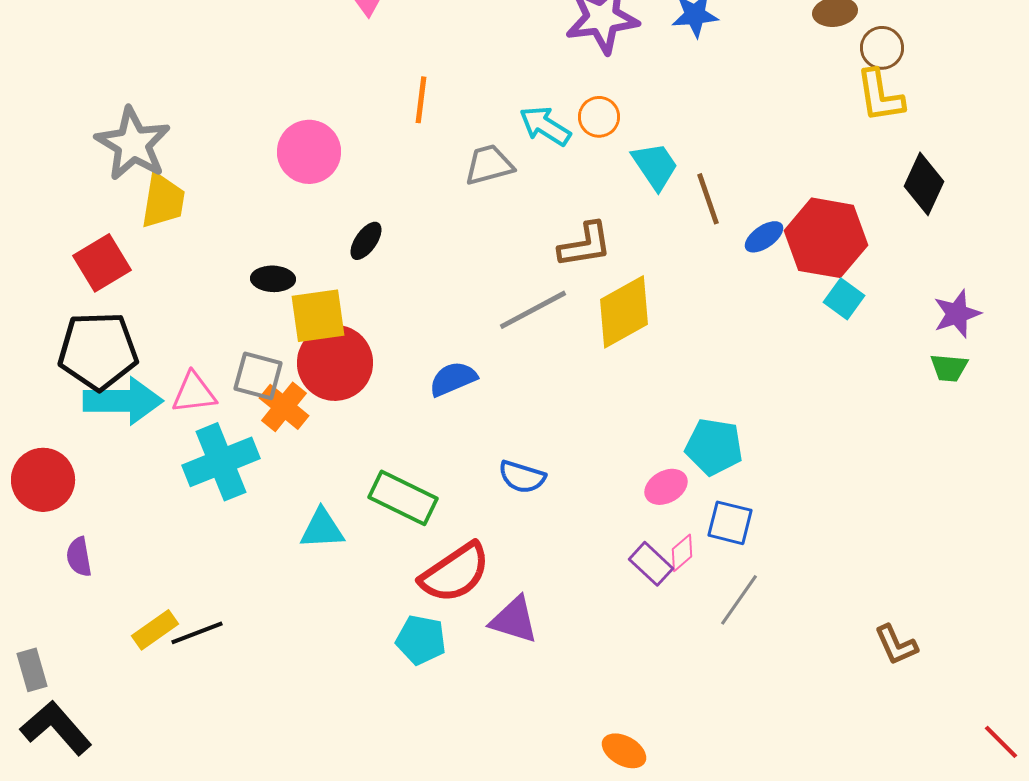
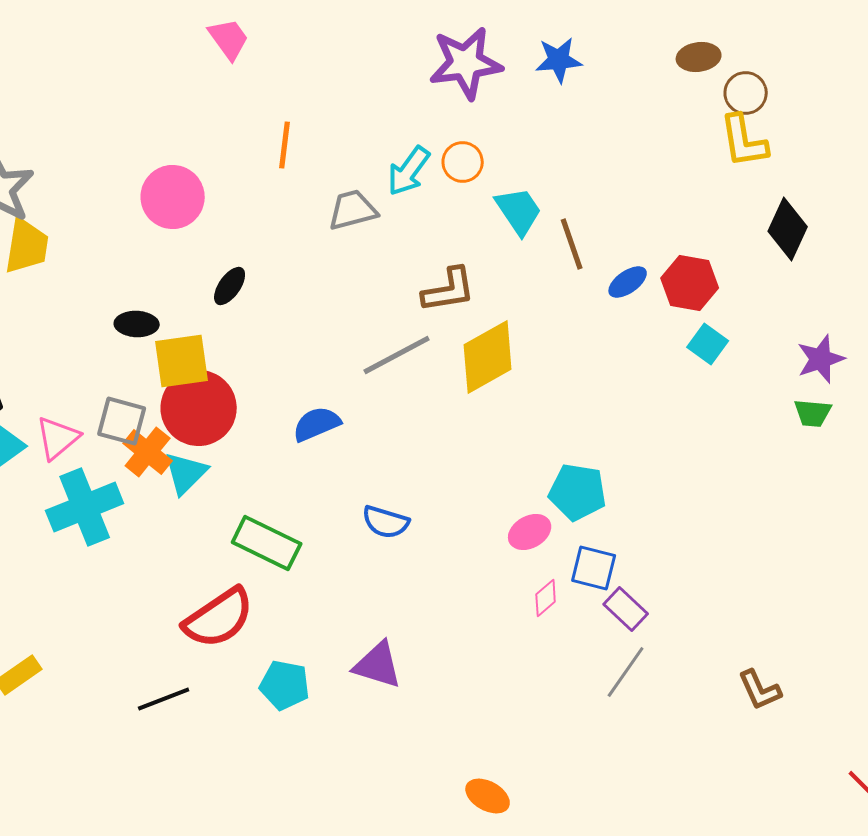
cyan arrow: (545, 126) -> (409, 171), turned -86
red hexagon: (826, 238) -> (690, 283), size x0.7
pink triangle: (194, 393) -> (58, 438), turned -33
cyan triangle: (322, 529) -> (186, 473), moved, turned -42
purple rectangle: (651, 564) -> (626, 609), moved
red semicircle: (455, 573) -> (219, 618), moved
gray line: (739, 600) -> (626, 672), moved
black line: (197, 633) -> (164, 699), moved

